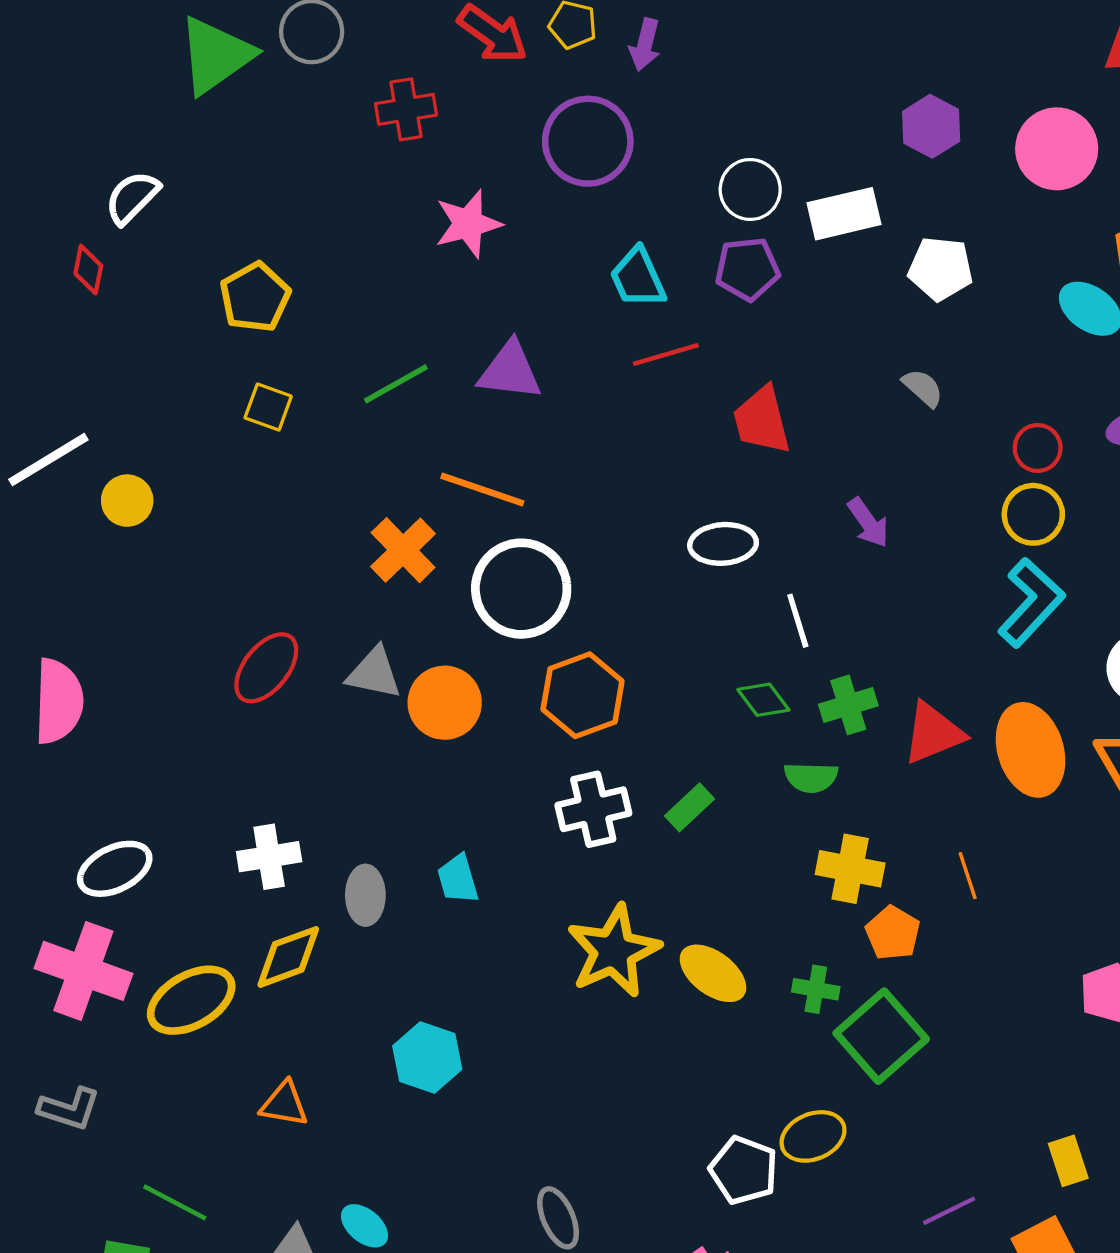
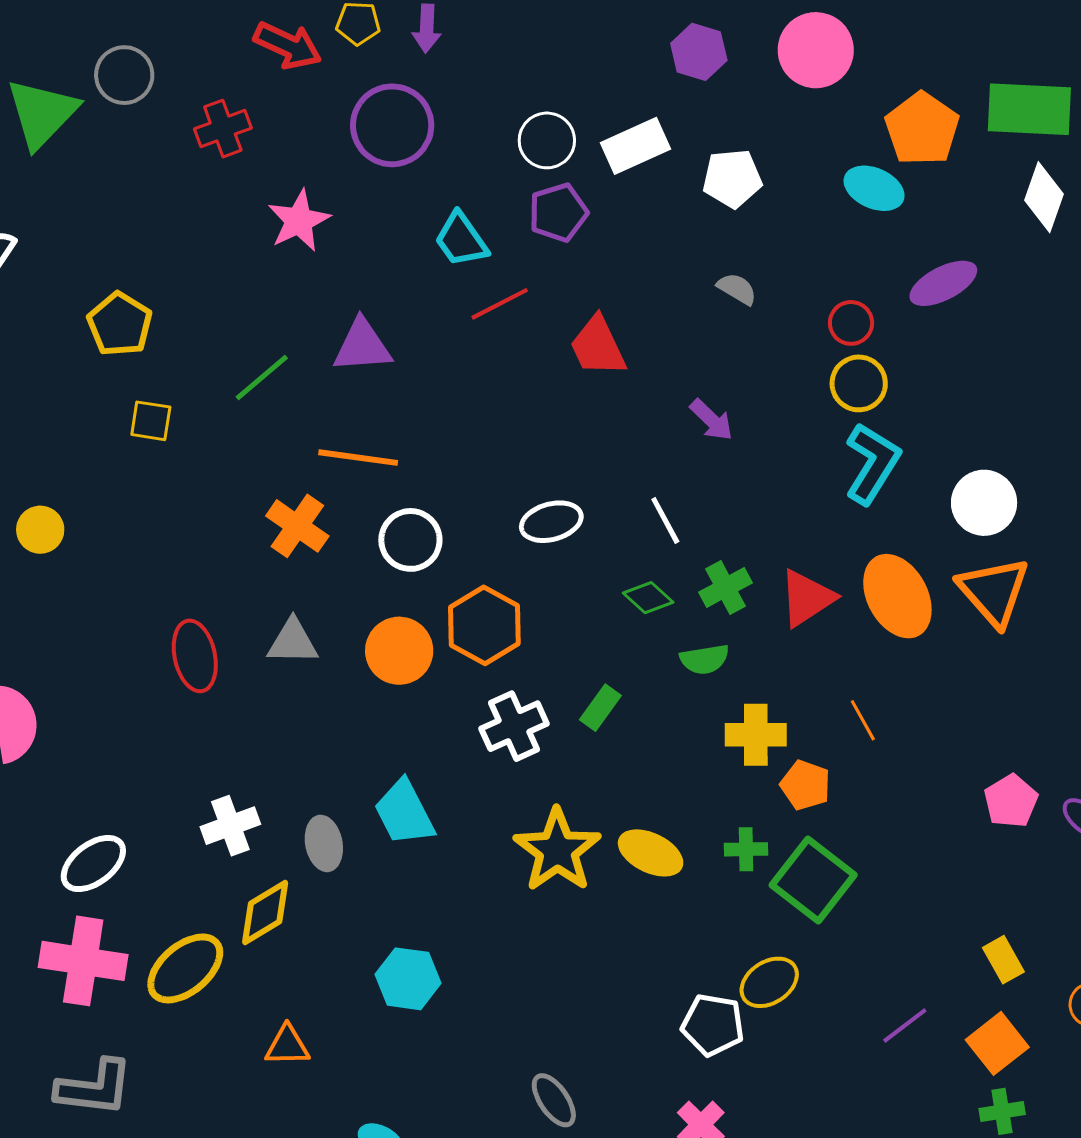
white ellipse: (723, 544) -> (551, 522), moved
white circle: (521, 589) -> (410, 540), size x0.7
red ellipse: (266, 668) -> (195, 656), turned -40
orange circle: (445, 703) -> (399, 651), moved
cyan trapezoid: (458, 879) -> (404, 813), size x1.5
gray L-shape: (69, 1109) -> (94, 1088), size x1.4

